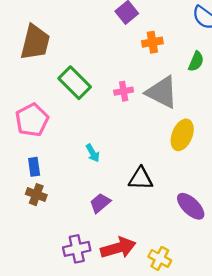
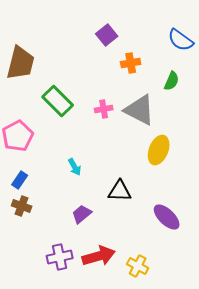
blue rectangle: (34, 167) -> (20, 180), turned 42

